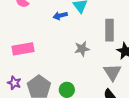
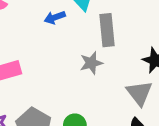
gray rectangle: (109, 30) -> (107, 30), moved

